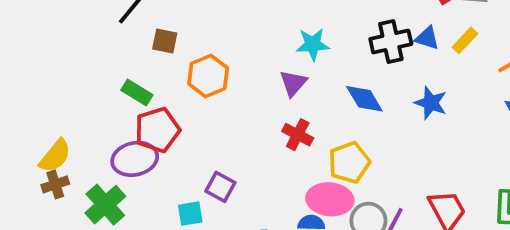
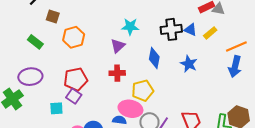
blue diamond: (364, 99) -> (154, 58), turned 35
red pentagon: (157, 130) -> (76, 79), moved
red cross: (298, 135) -> (117, 73), turned -35

